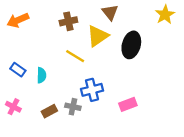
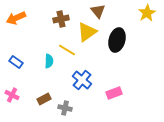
cyan semicircle: (41, 75) -> (49, 61), moved
blue cross: (92, 90) -> (82, 80), turned -36
gray cross: (73, 107) -> (65, 108), moved

